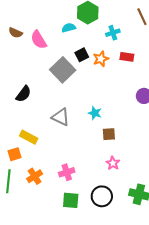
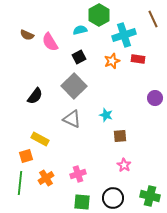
cyan cross: (113, 33) -> (124, 35), size x1.6
black square: (82, 55) -> (79, 57), moved
gray square: (63, 70) -> (74, 86), moved

